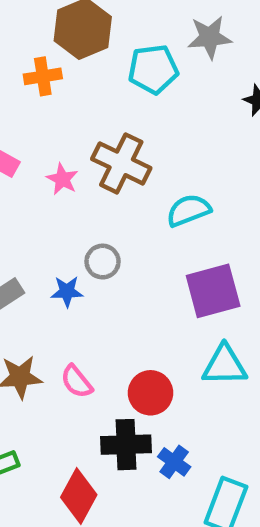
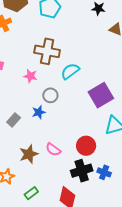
pink star: (62, 179) -> (30, 76), moved
cyan semicircle: (189, 210) -> (70, 71), moved

